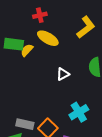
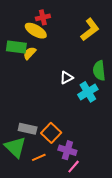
yellow ellipse: (48, 38) -> (36, 31), moved
cyan cross: (79, 112) -> (88, 92), moved

